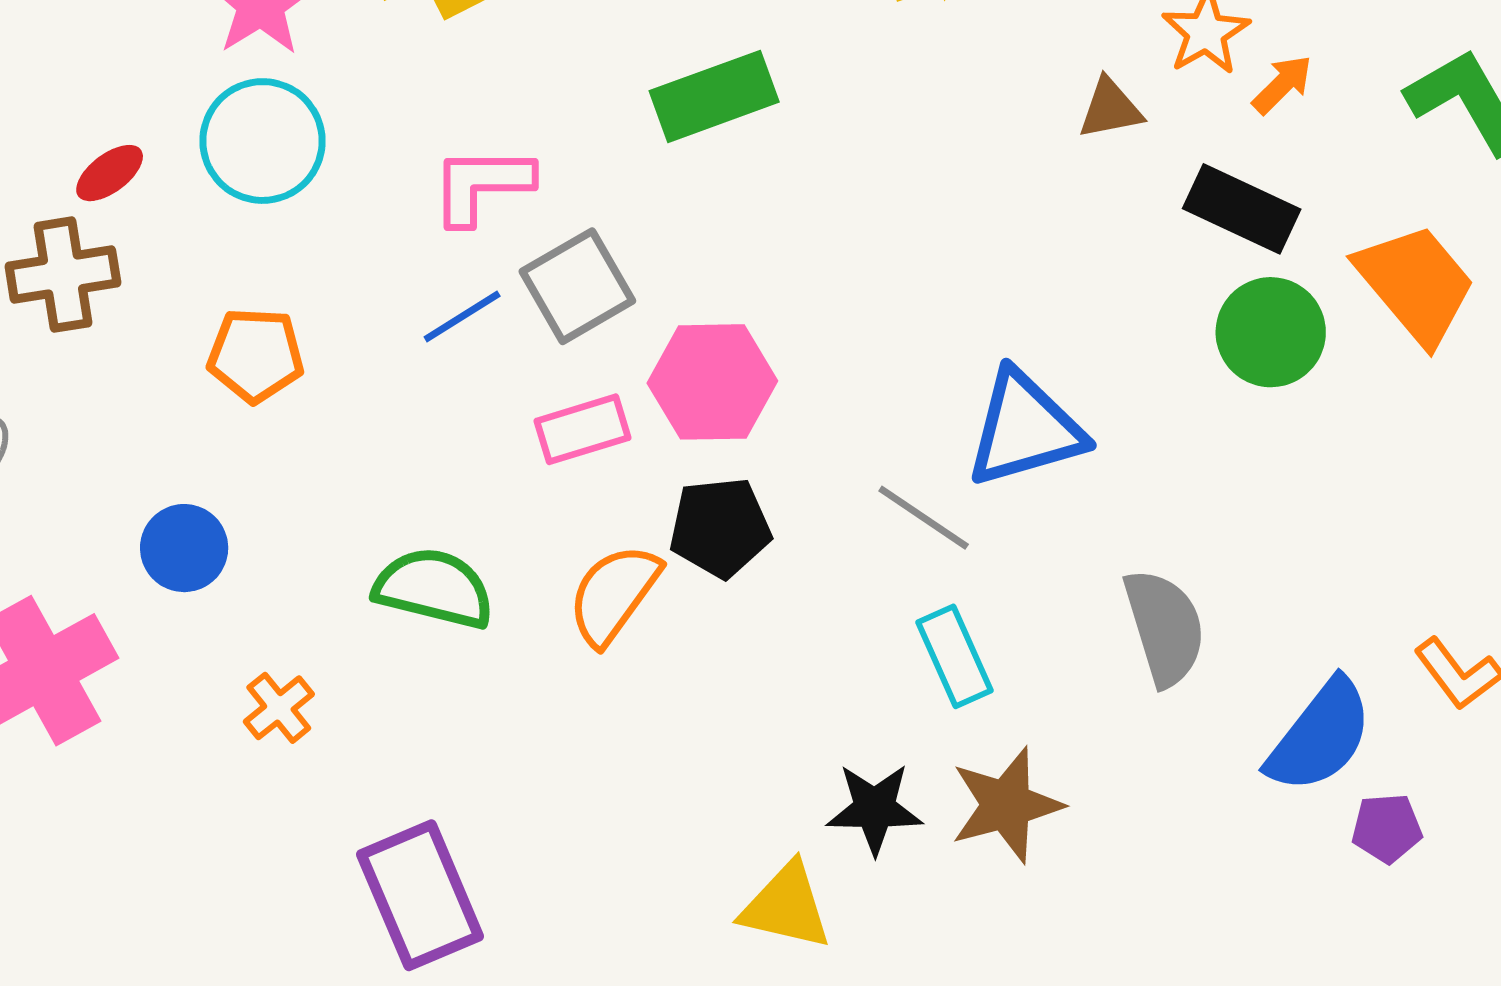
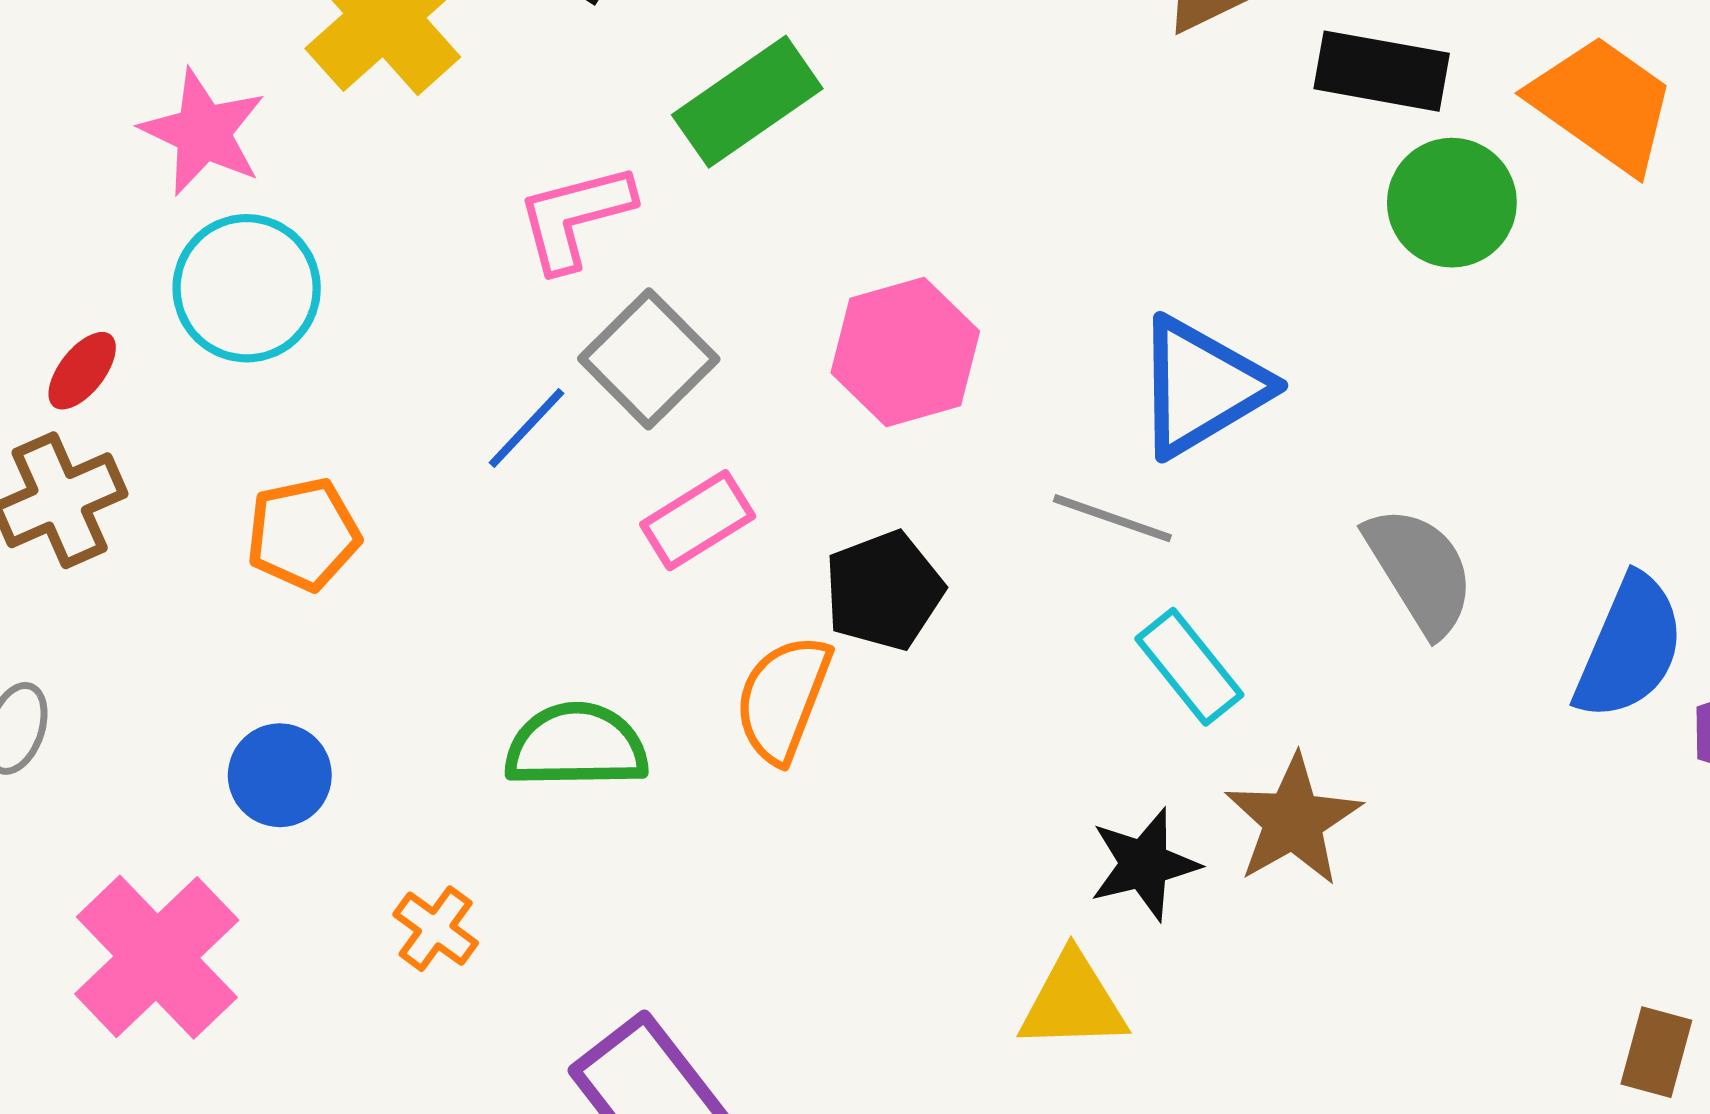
pink L-shape: (482, 185) -> (575, 217), moved
pink hexagon: (712, 382) -> (905, 352), moved

